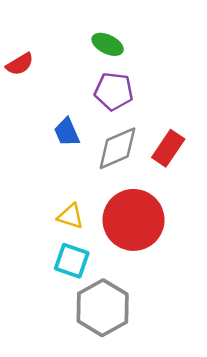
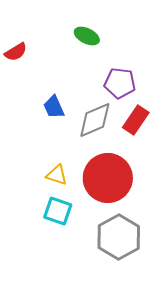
purple pentagon: (114, 91) -> (120, 83), moved
gray hexagon: (103, 308) -> (119, 237), moved

